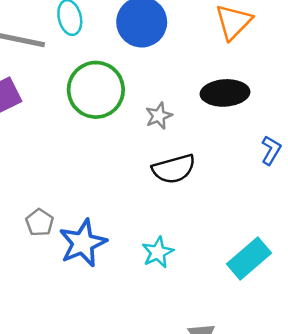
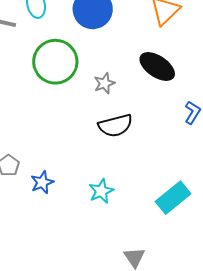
black ellipse: (225, 93) -> (157, 67), turned 36
blue star: (83, 243) -> (42, 182), size x0.6

